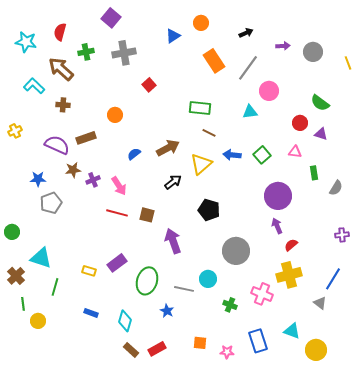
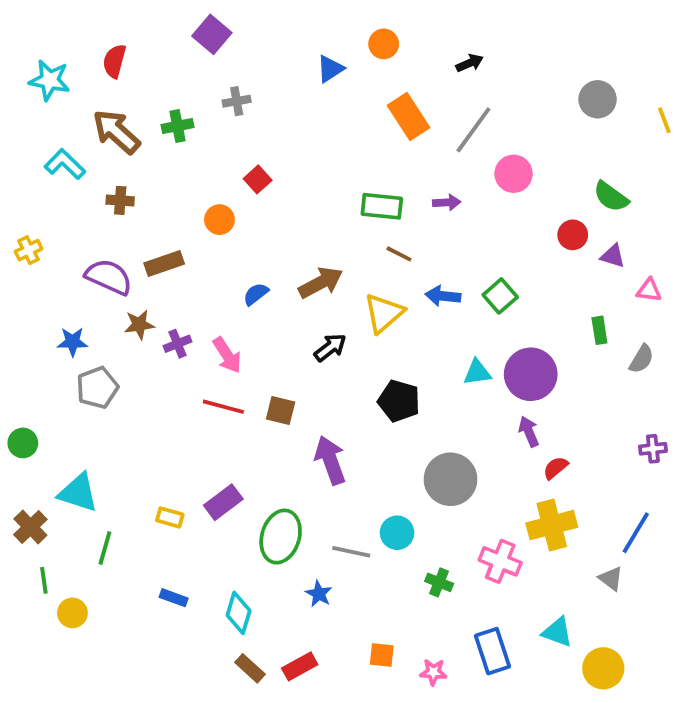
purple arrow: (283, 46) -> (447, 202), moved
green cross: (86, 52) -> (177, 126), moved
gray cross: (124, 53) -> (237, 101), size x0.6
red square: (149, 85) -> (258, 179), moved
cyan triangle: (250, 112) -> (477, 372), moved
pink triangle: (295, 152) -> (649, 290), moved

